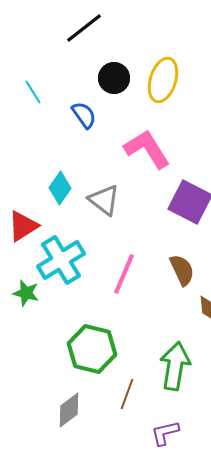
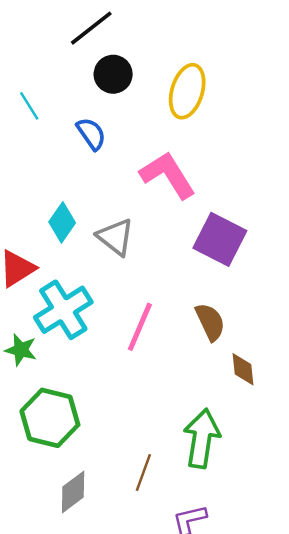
black circle: (114, 78) -> (113, 74), moved
green hexagon: (92, 349) -> (50, 418), moved

